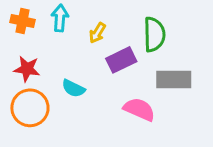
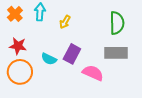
orange cross: (22, 21) -> (15, 14), turned 35
green semicircle: (154, 34) -> (117, 23), moved
purple rectangle: (121, 60) -> (72, 54), moved, turned -36

